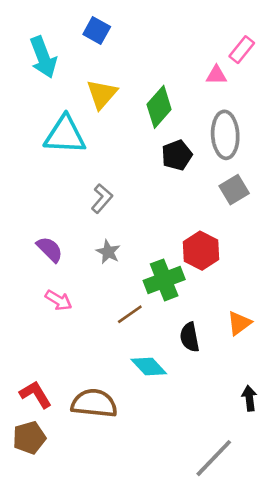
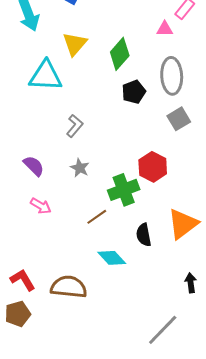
orange triangle: (239, 323) -> (183, 224), size x1.6

